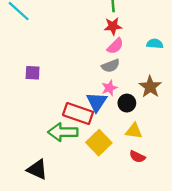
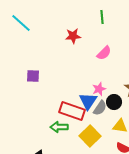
red star: (113, 26) -> (73, 36), moved
gray semicircle: (111, 66) -> (100, 108), moved, turned -35
green arrow: (63, 132) -> (59, 127), size x0.7

